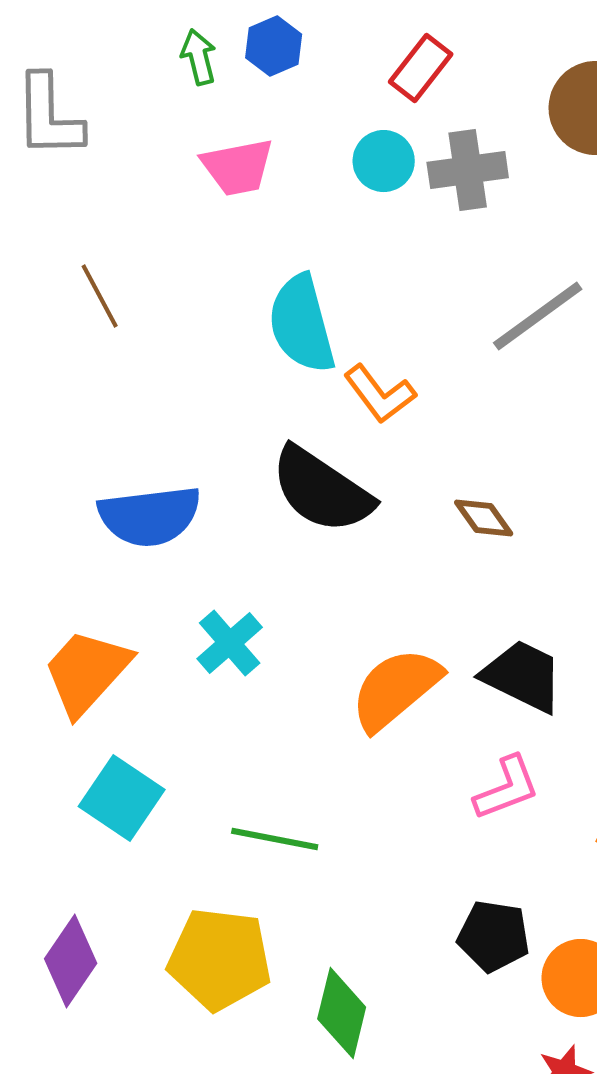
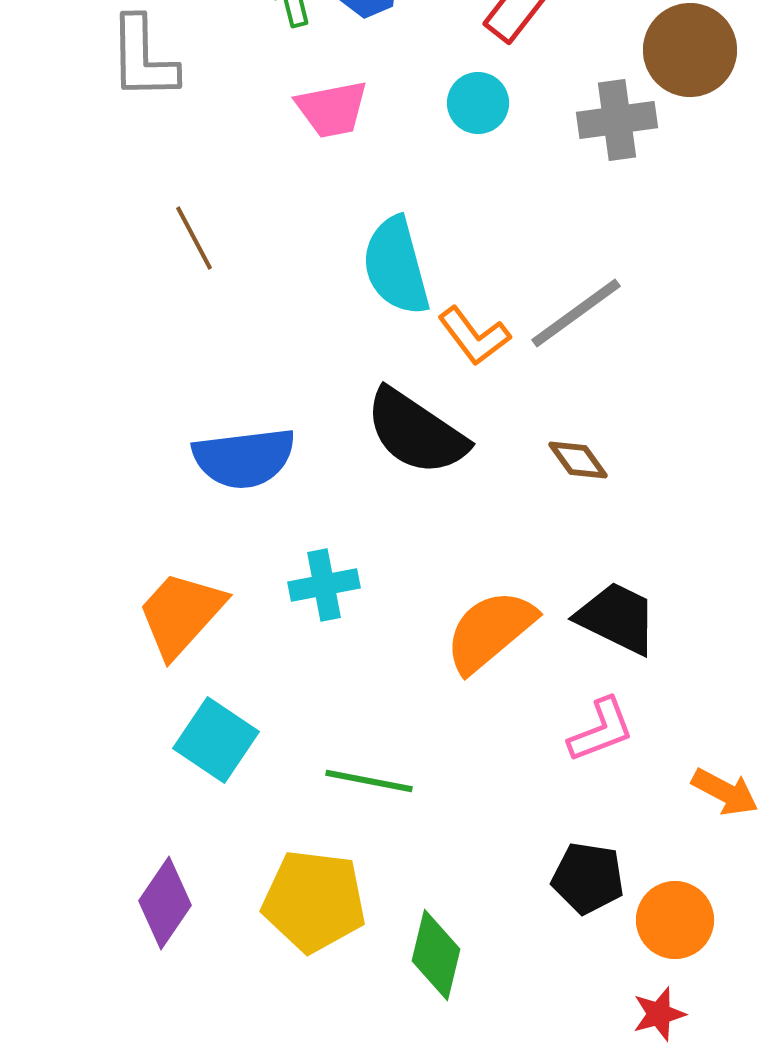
gray cross: (468, 170) -> (617, 120), moved
gray line: (538, 316) -> (576, 313), moved
cyan cross: (230, 643) -> (324, 585), turned 30

